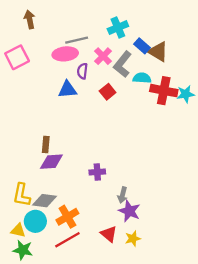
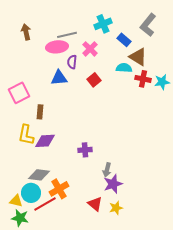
brown arrow: (30, 19) -> (26, 32), moved
brown triangle: (158, 52) -> (138, 57), moved
pink square: (17, 57) -> (19, 93), moved
gray L-shape: (123, 64) -> (148, 25), moved
red cross: (164, 91) -> (143, 79), size x0.7
brown rectangle: (46, 144) -> (40, 112), moved
yellow L-shape: (22, 195) -> (26, 135), moved
purple star: (129, 211) -> (113, 184), turned 30
red line: (67, 240) -> (45, 204), moved

